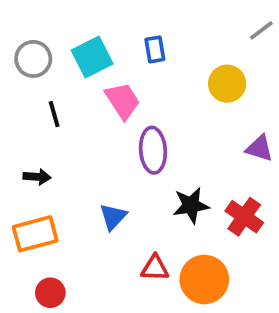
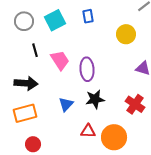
pink trapezoid: (123, 101) -> (60, 60), moved
black arrow: (37, 177) -> (26, 83), size x1.6
black star: (191, 205) -> (95, 99), moved

